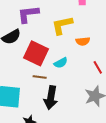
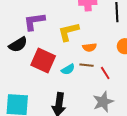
brown line: (40, 77) -> (87, 65), moved

